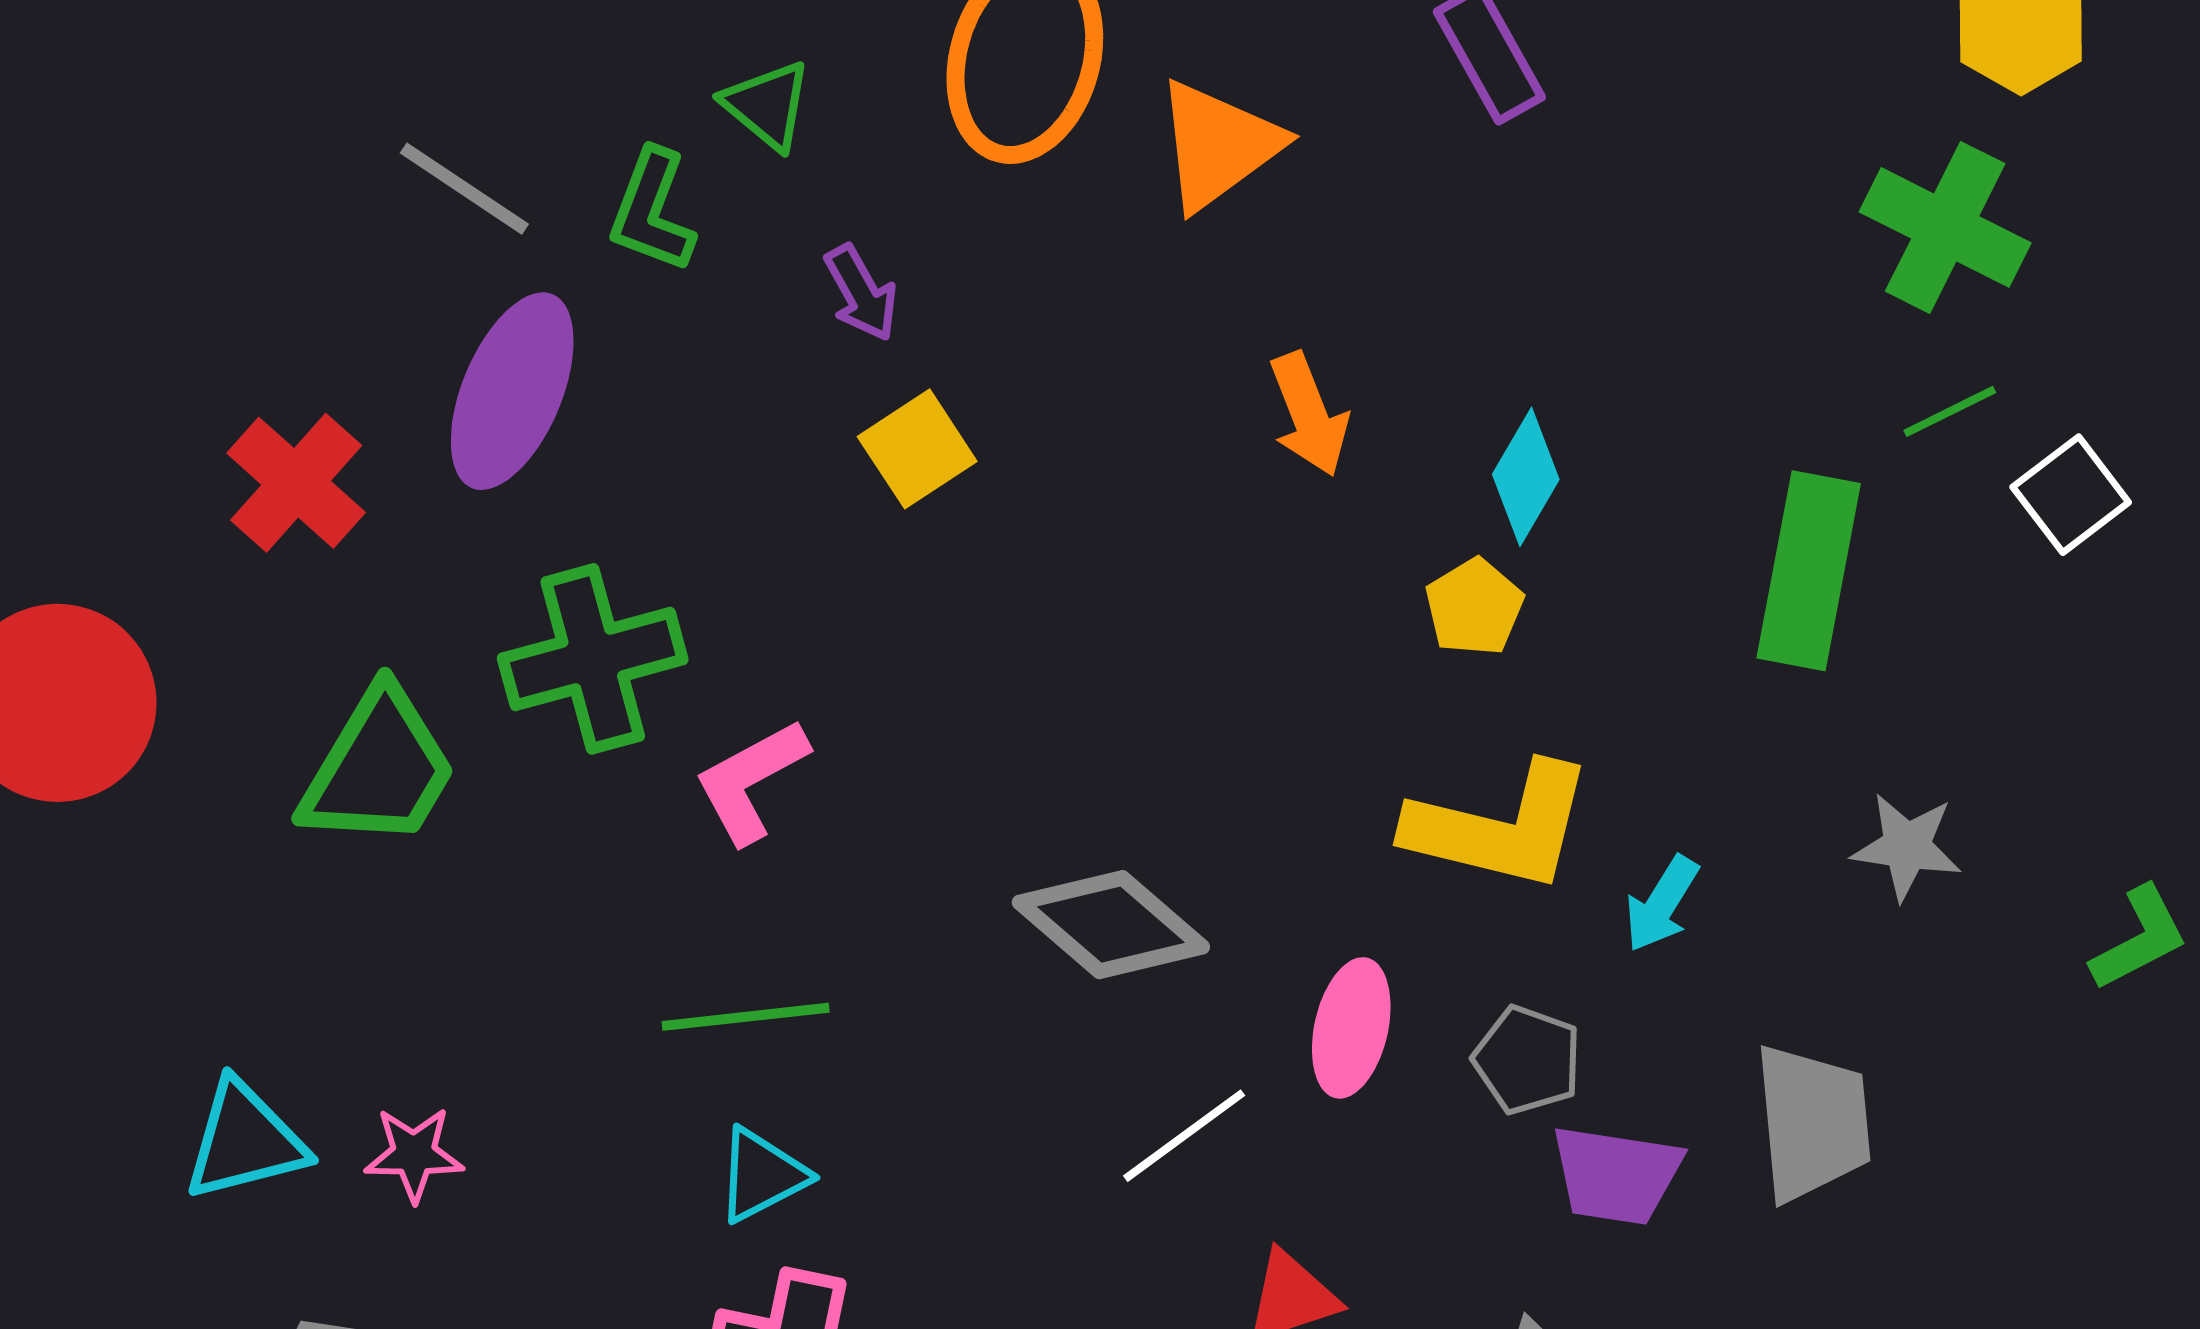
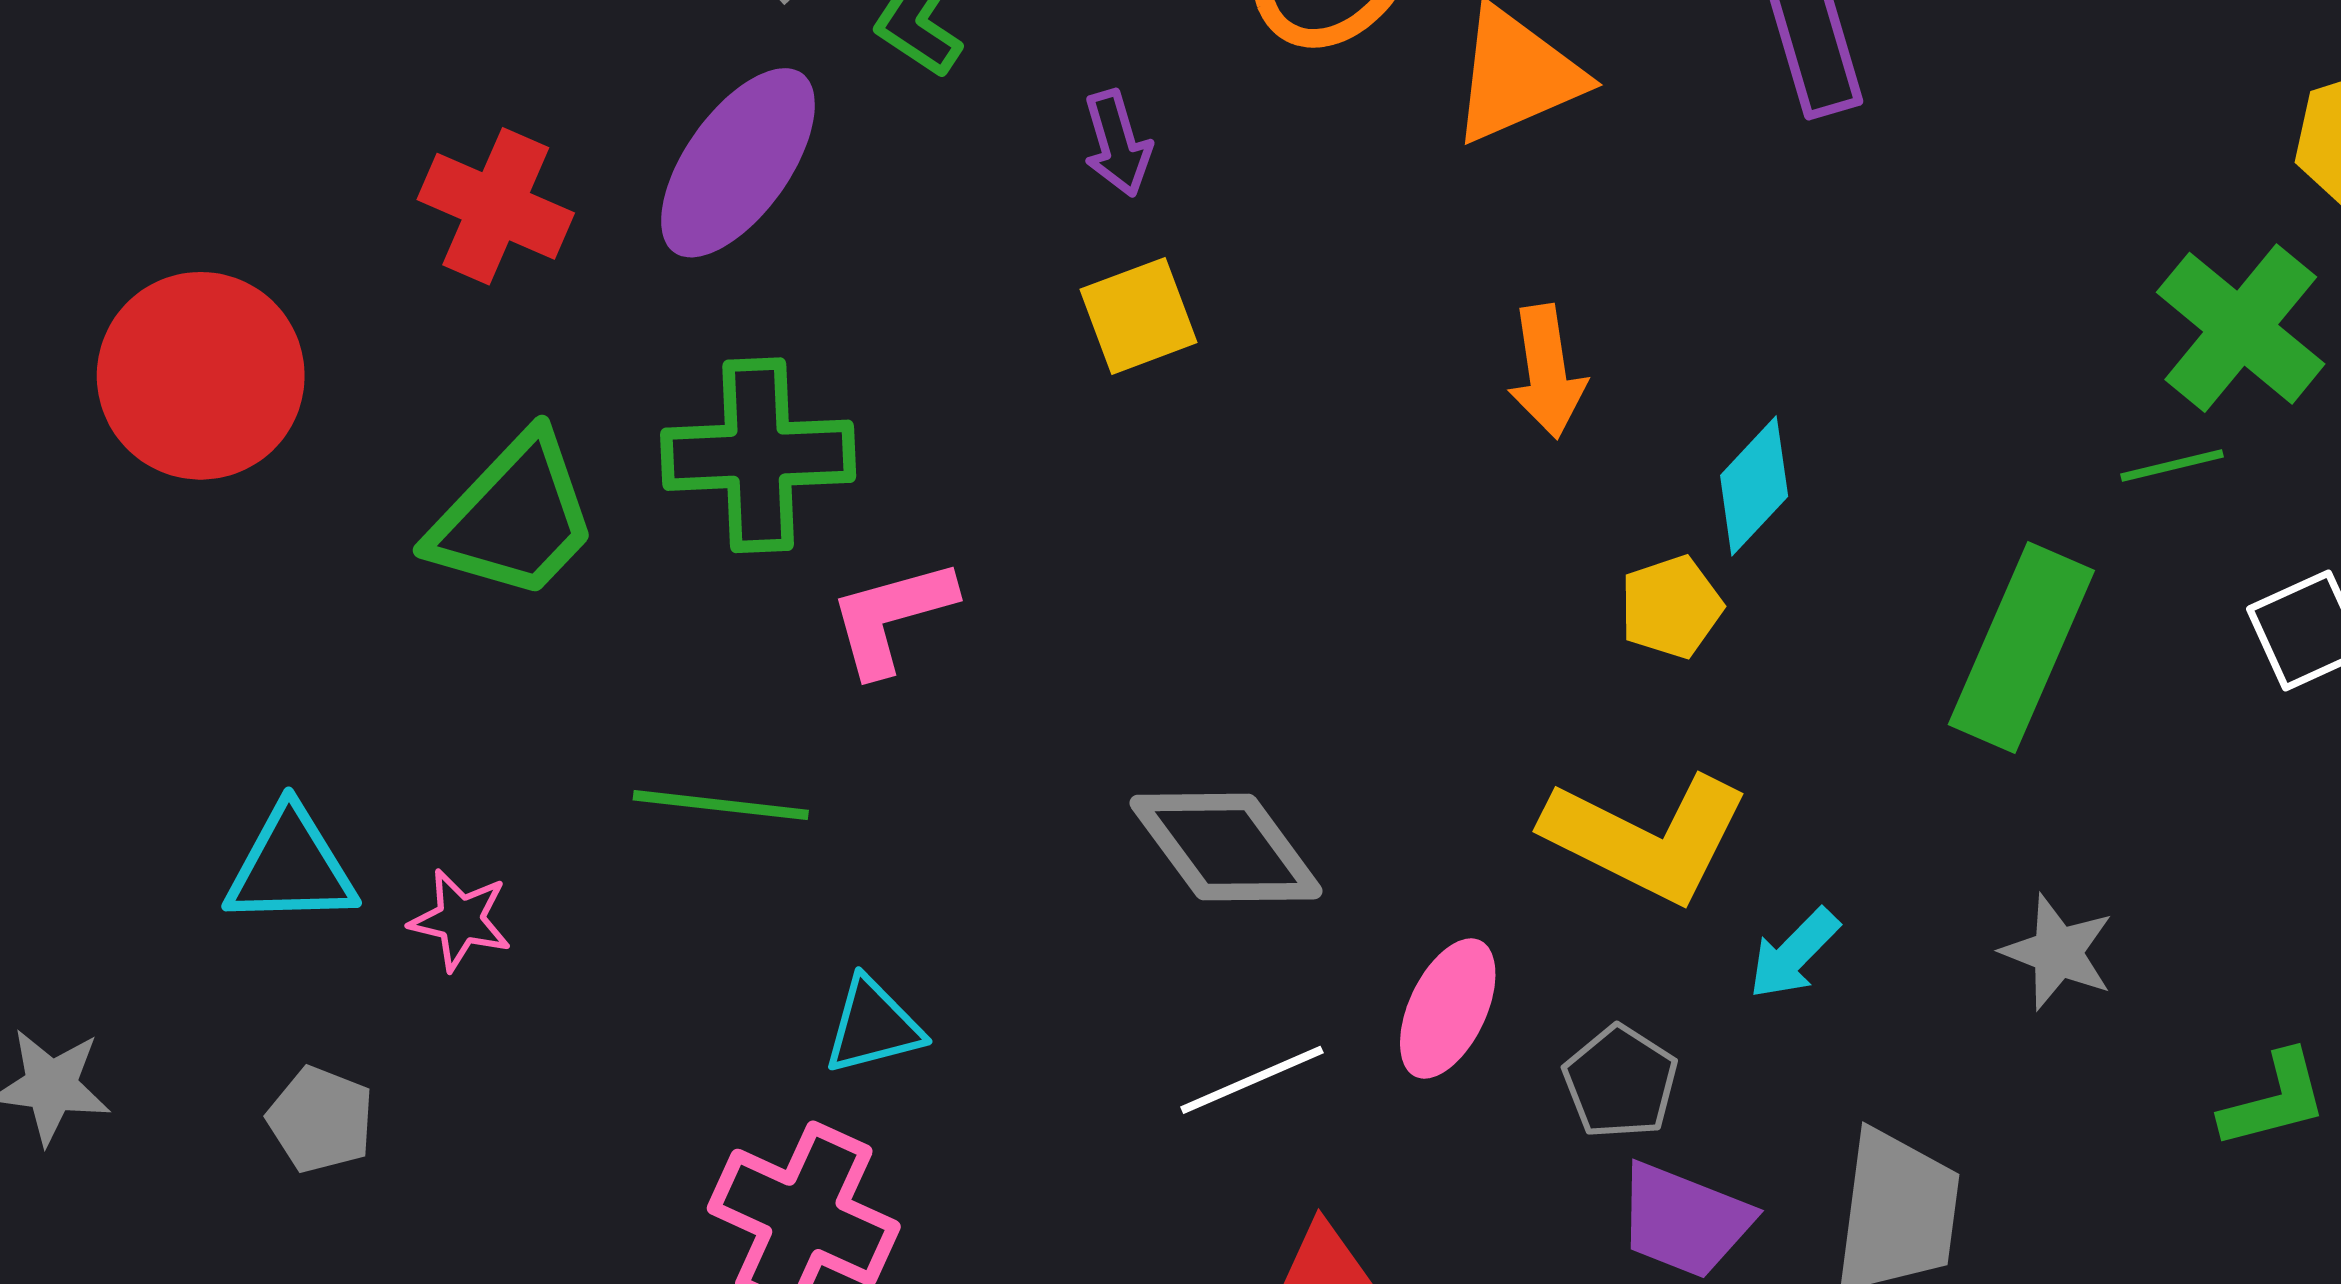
green line: (1950, 411) -> (2172, 465), moved
red cross: (296, 483) -> (496, 206), turned -31
green line: (746, 1017) -> (721, 805), moved
cyan triangle: (762, 1175) -> (873, 1026), moved

